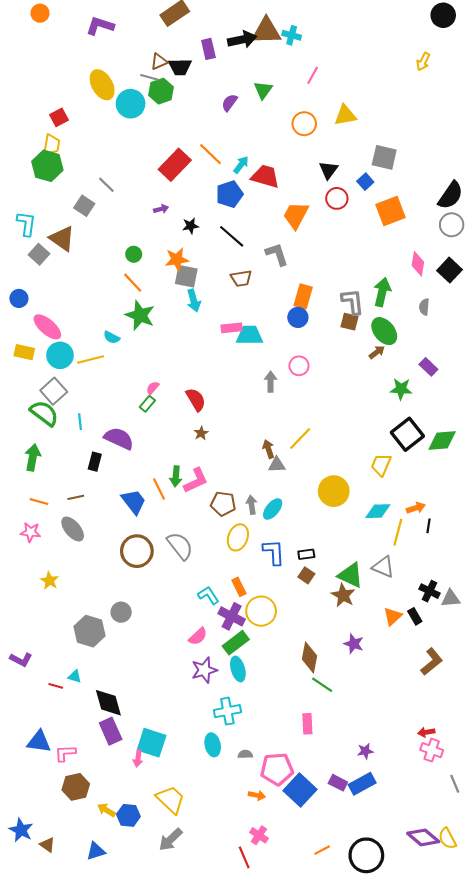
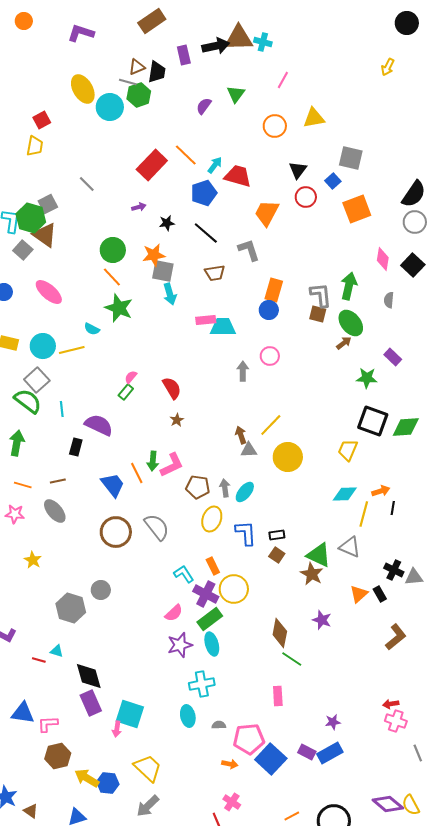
black trapezoid: (180, 67) -> (157, 72), turned -80
green hexagon: (47, 166) -> (31, 218), moved
gray square: (84, 206) -> (48, 204), moved, turned 30
green circle: (134, 254) -> (113, 250), size x1.6
pink ellipse: (47, 327) -> (49, 292), moved
black square: (407, 434) -> (373, 421), turned -32
yellow circle: (334, 491) -> (288, 457), moved
yellow arrow: (106, 810) -> (87, 778), size x1.4

